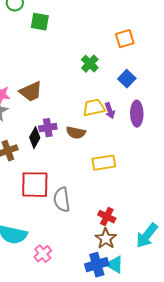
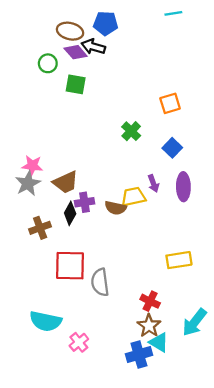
brown trapezoid: (31, 92) -> (66, 182), moved
yellow trapezoid: (94, 108) -> (133, 197), moved
yellow rectangle: (104, 163) -> (179, 260), moved
cyan triangle: (115, 265) -> (159, 342), moved

